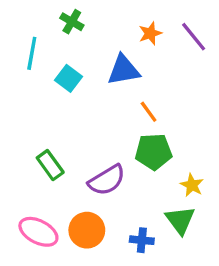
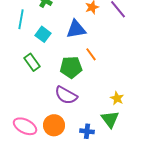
green pentagon: (154, 152) -> (71, 67), moved
green rectangle: (50, 165) -> (32, 62), moved
purple semicircle: (107, 180) -> (66, 95), turned 60

